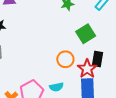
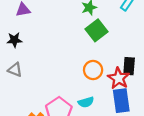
green square: (86, 34) -> (97, 30), moved

